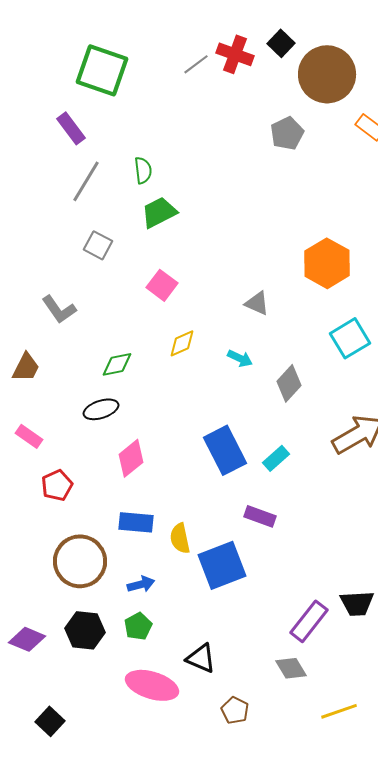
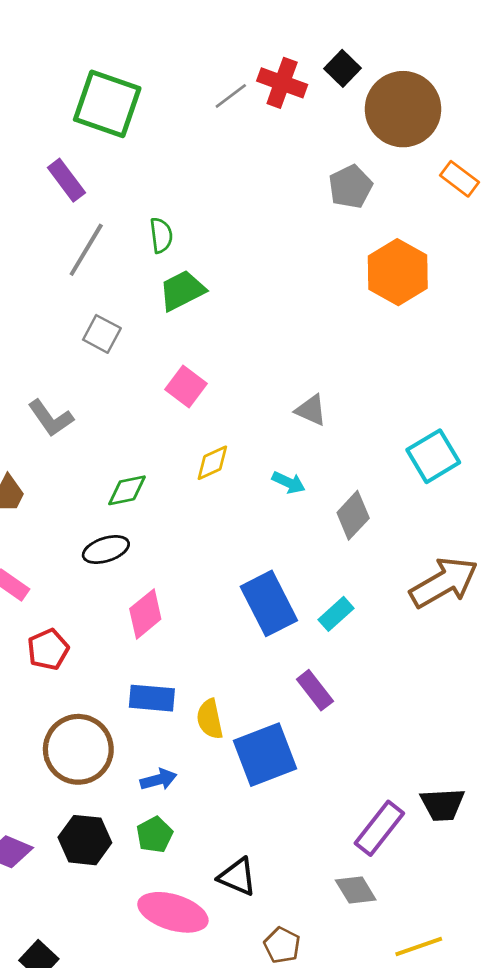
orange hexagon: (327, 263) -> (398, 272), moved
purple rectangle: (260, 516) -> (315, 690), turned 32

